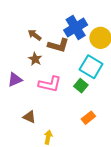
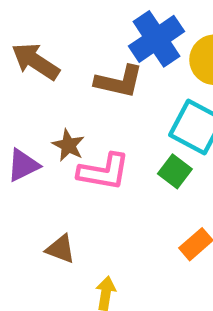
brown arrow: (35, 35) -> (36, 61), moved, size x1.5
brown star: (35, 59) -> (68, 145), moved

